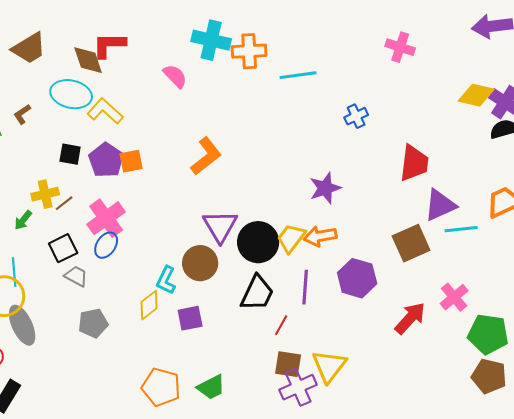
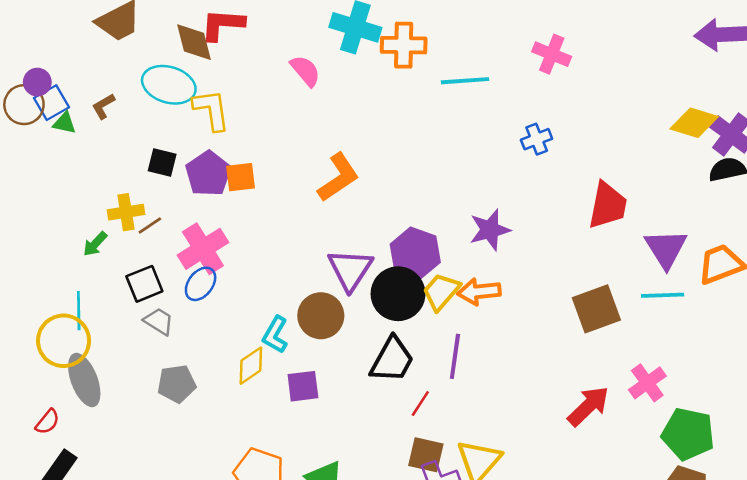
pink cross: (400, 47) -> (552, 54), moved
yellow L-shape: (105, 111) -> (211, 110), turned 36
purple triangle: (440, 205) -> (666, 249), moved, turned -42
purple hexagon: (357, 278) -> (415, 253), moved

